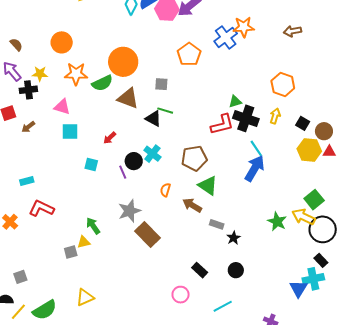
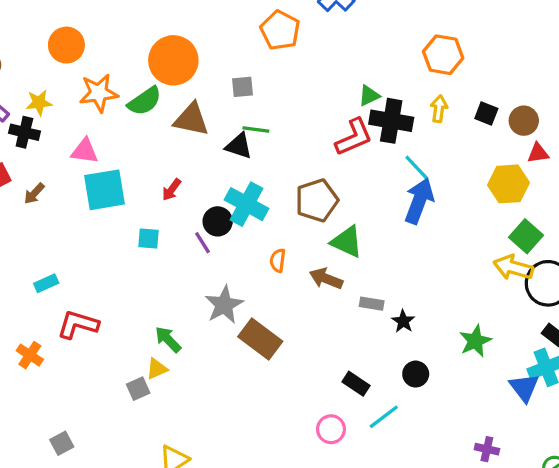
black cross: (28, 90) -> (24, 132), turned 30
cyan square: (70, 132) -> (104, 190), size x1.5
yellow hexagon: (309, 150) -> (508, 184), moved
cyan cross: (152, 154) -> (247, 204), size x1.4
green star: (277, 222) -> (475, 341), moved, turned 30
cyan line: (223, 306) -> (384, 417), moved

